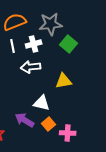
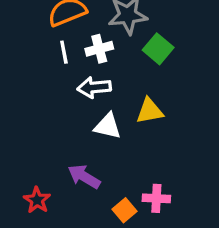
white triangle: (42, 103) -> (108, 126), moved
orange square: (49, 124) -> (124, 210), moved

